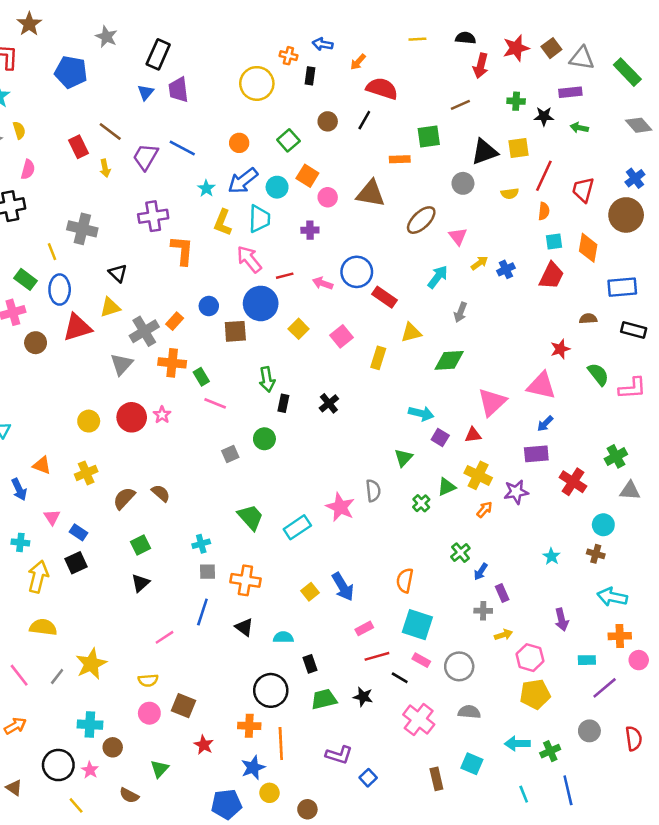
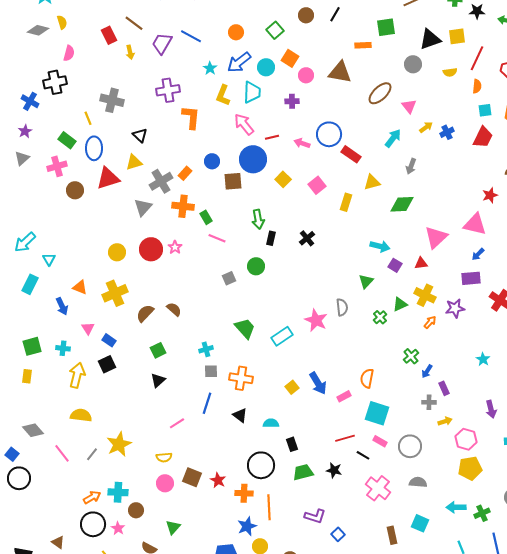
yellow cross: (86, 473) -> (115, 293), size x1.4
pink rectangle: (364, 628) -> (344, 396), moved
orange arrow: (15, 726) -> (92, 497), moved
red star: (204, 745) -> (218, 480), moved

